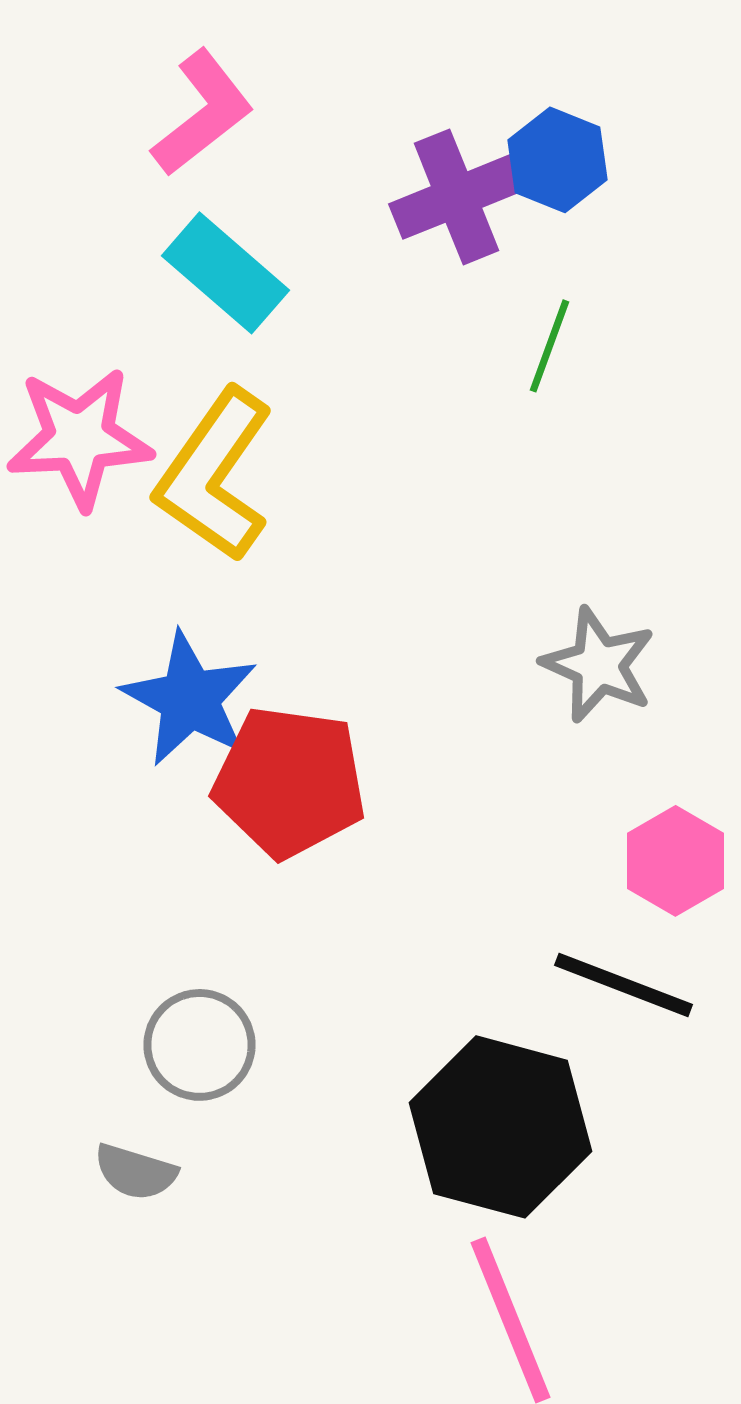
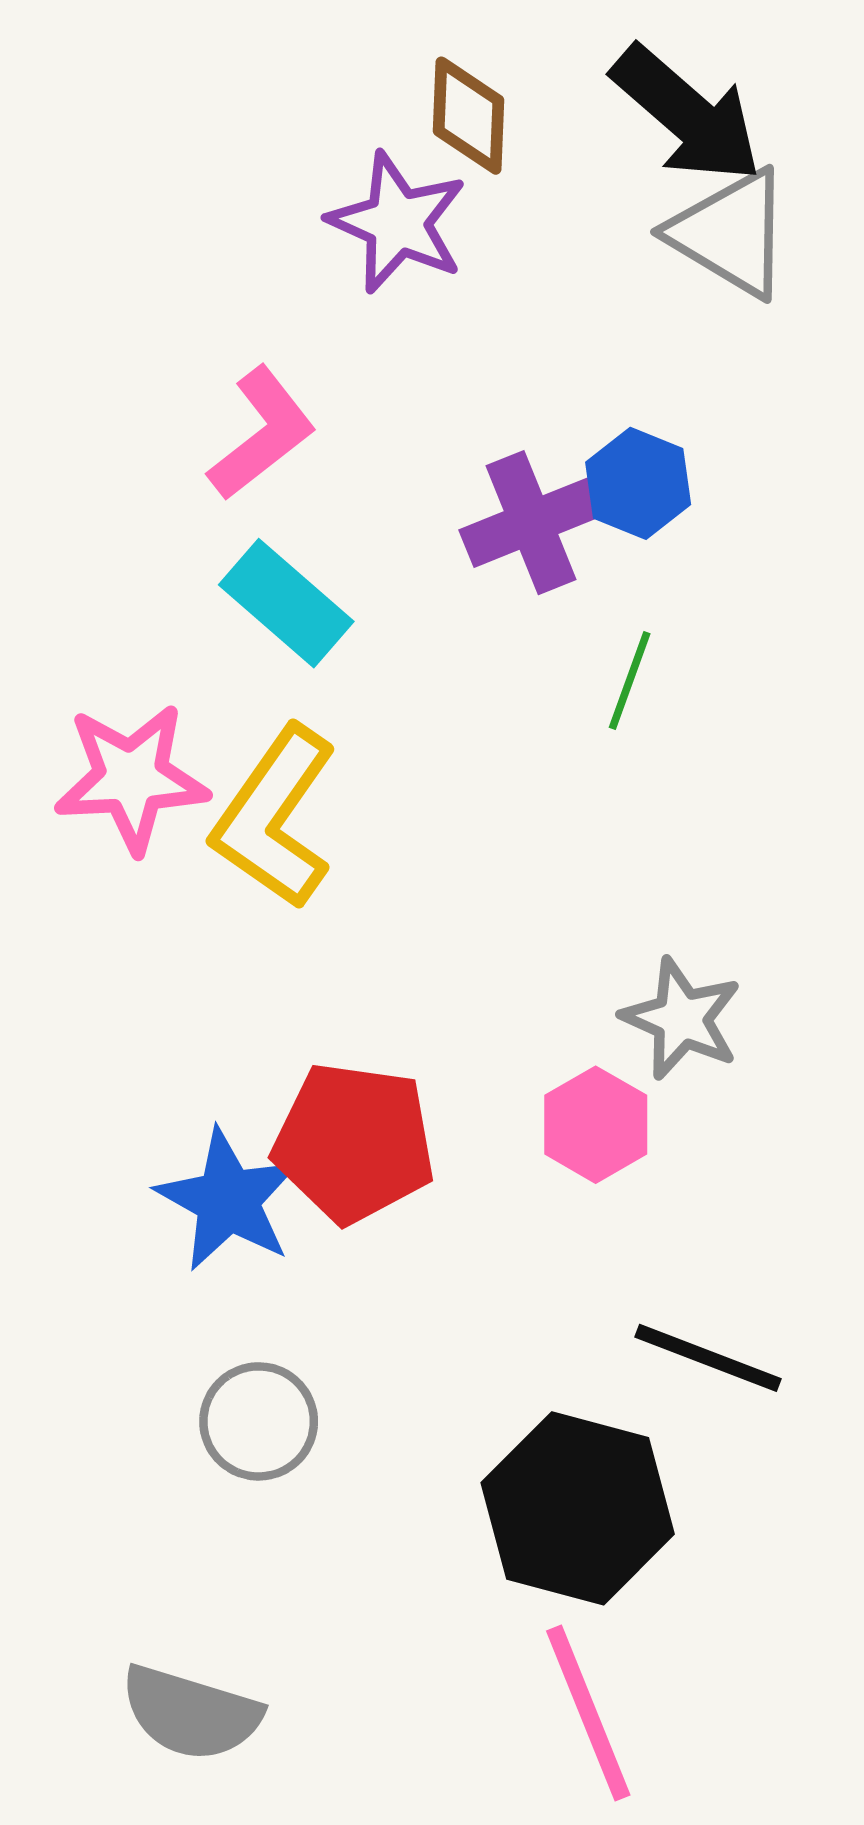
blue star: (190, 699) -> (228, 1200), moved
pink hexagon: (676, 861) -> (596, 1125), moved
gray semicircle: (136, 1172) -> (191, 1713), moved, size x1.6

